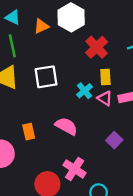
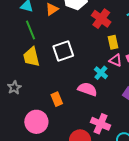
cyan cross: (84, 91) -> (101, 73), moved

